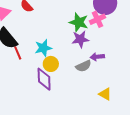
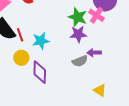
pink cross: (98, 19) -> (97, 15), turned -35
red line: (18, 53) -> (20, 35), moved
yellow circle: (51, 64) -> (21, 58), moved

